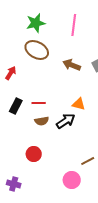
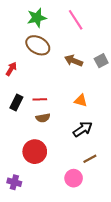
pink line: (74, 25) -> (76, 20), turned -40
black arrow: (66, 121) -> (83, 129), moved
red circle: (34, 154) -> (35, 152), size x1.5

